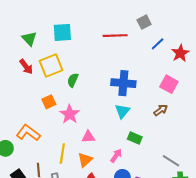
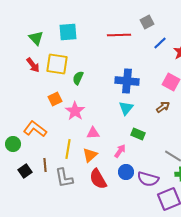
yellow square: (51, 66) -> (57, 64), turned 30

